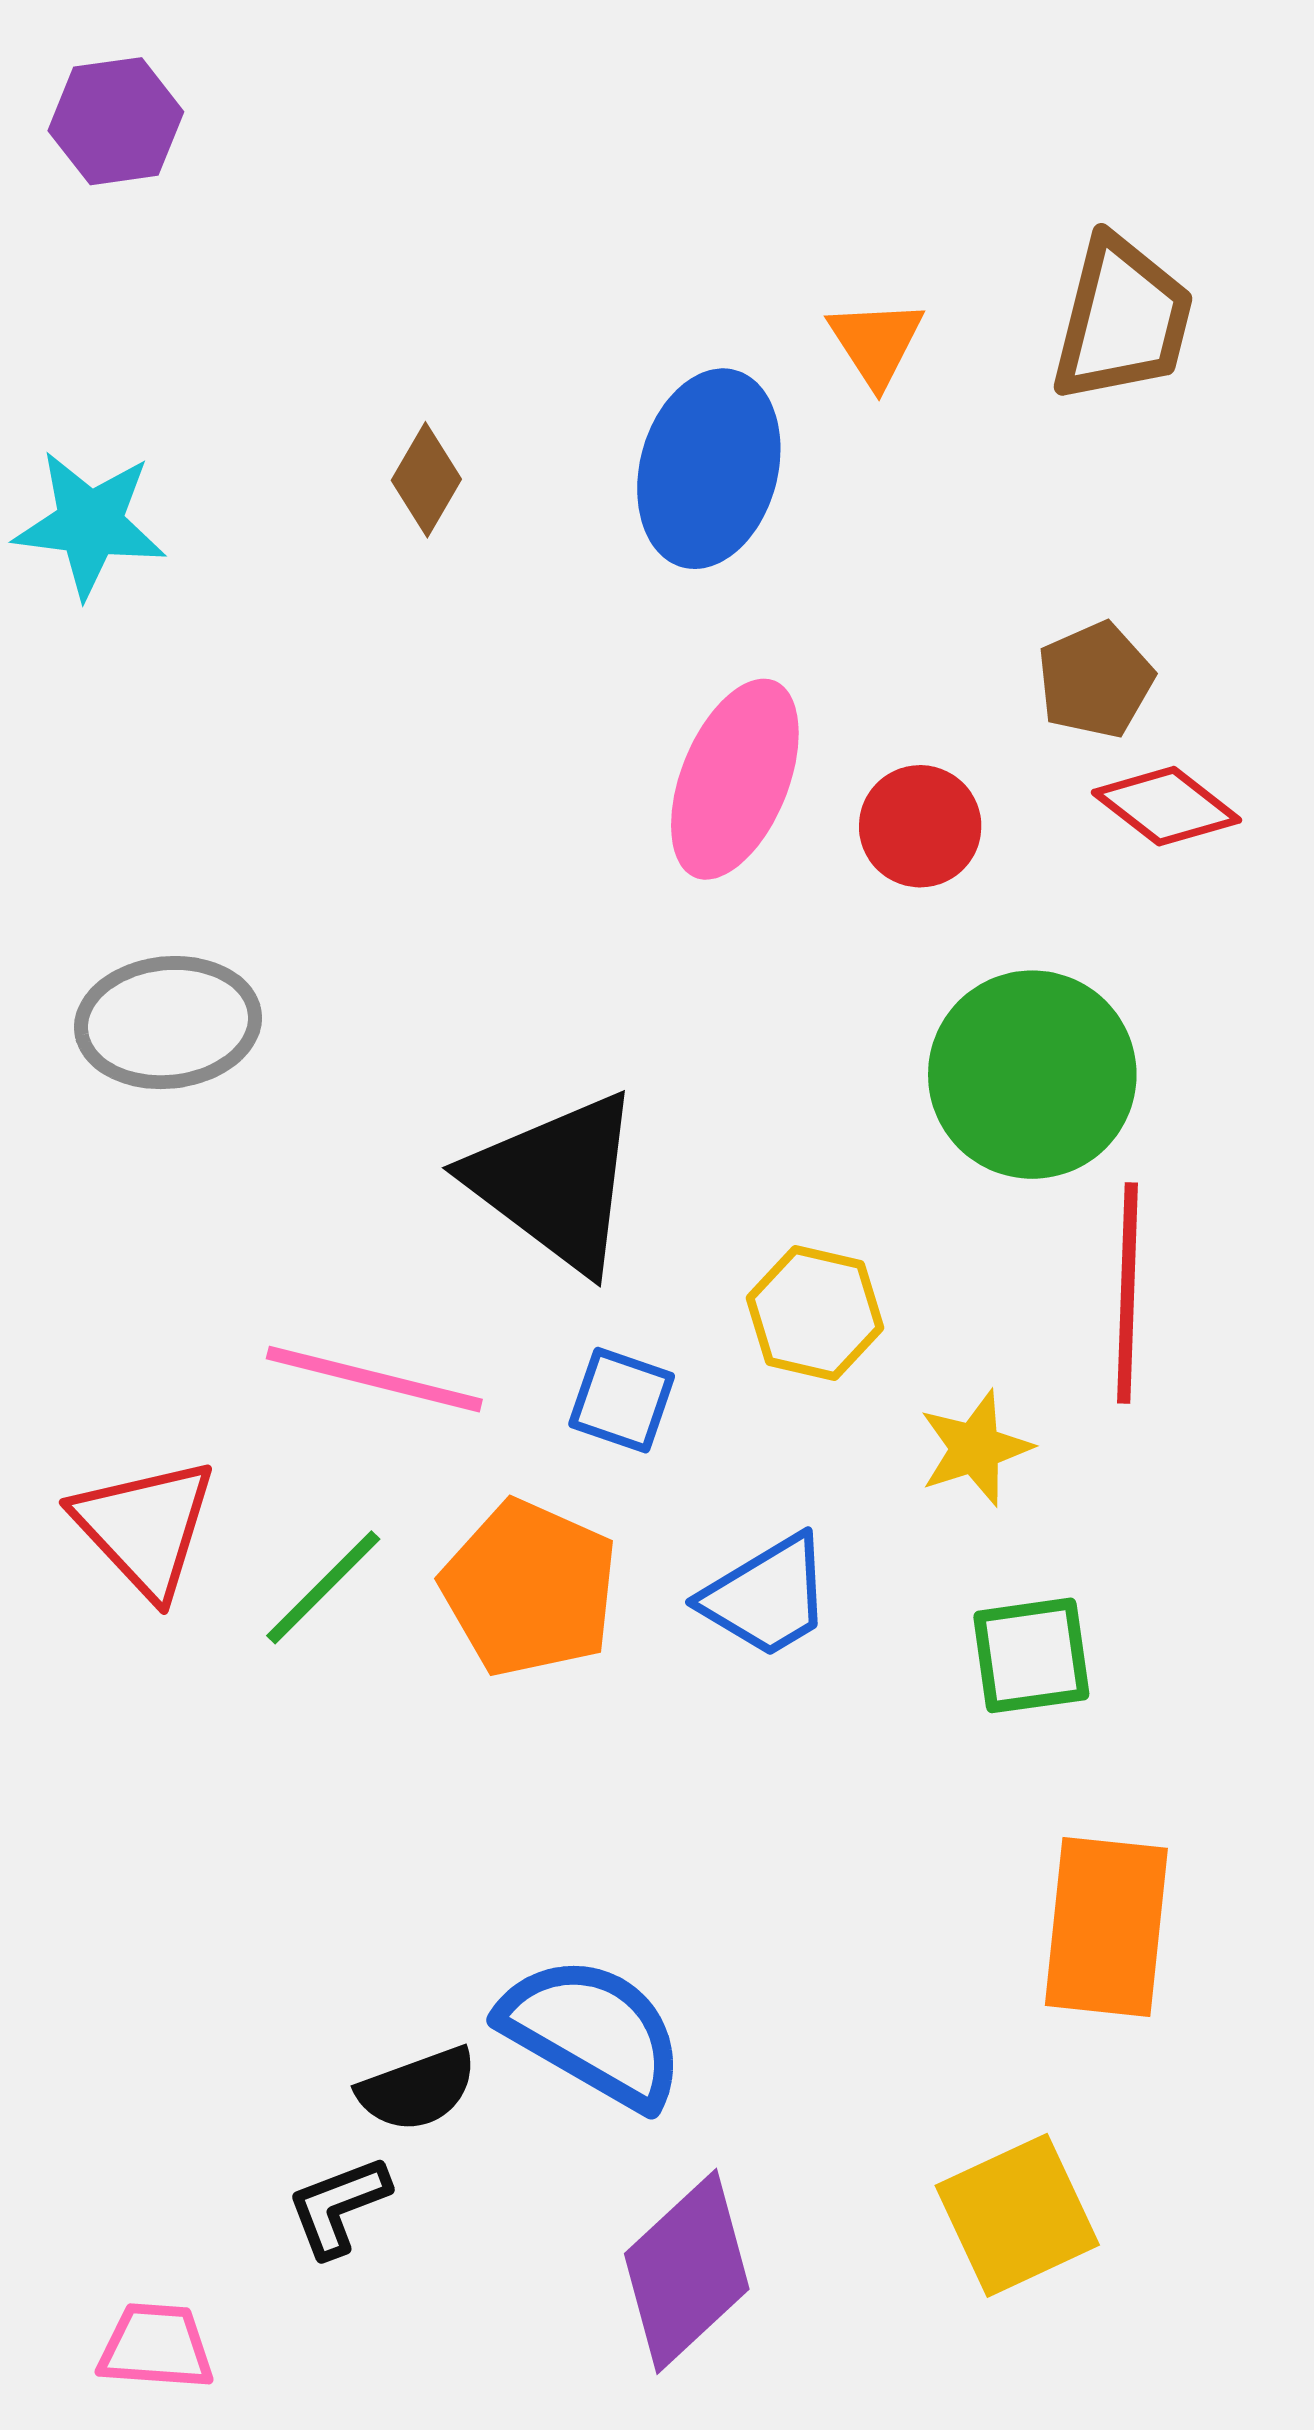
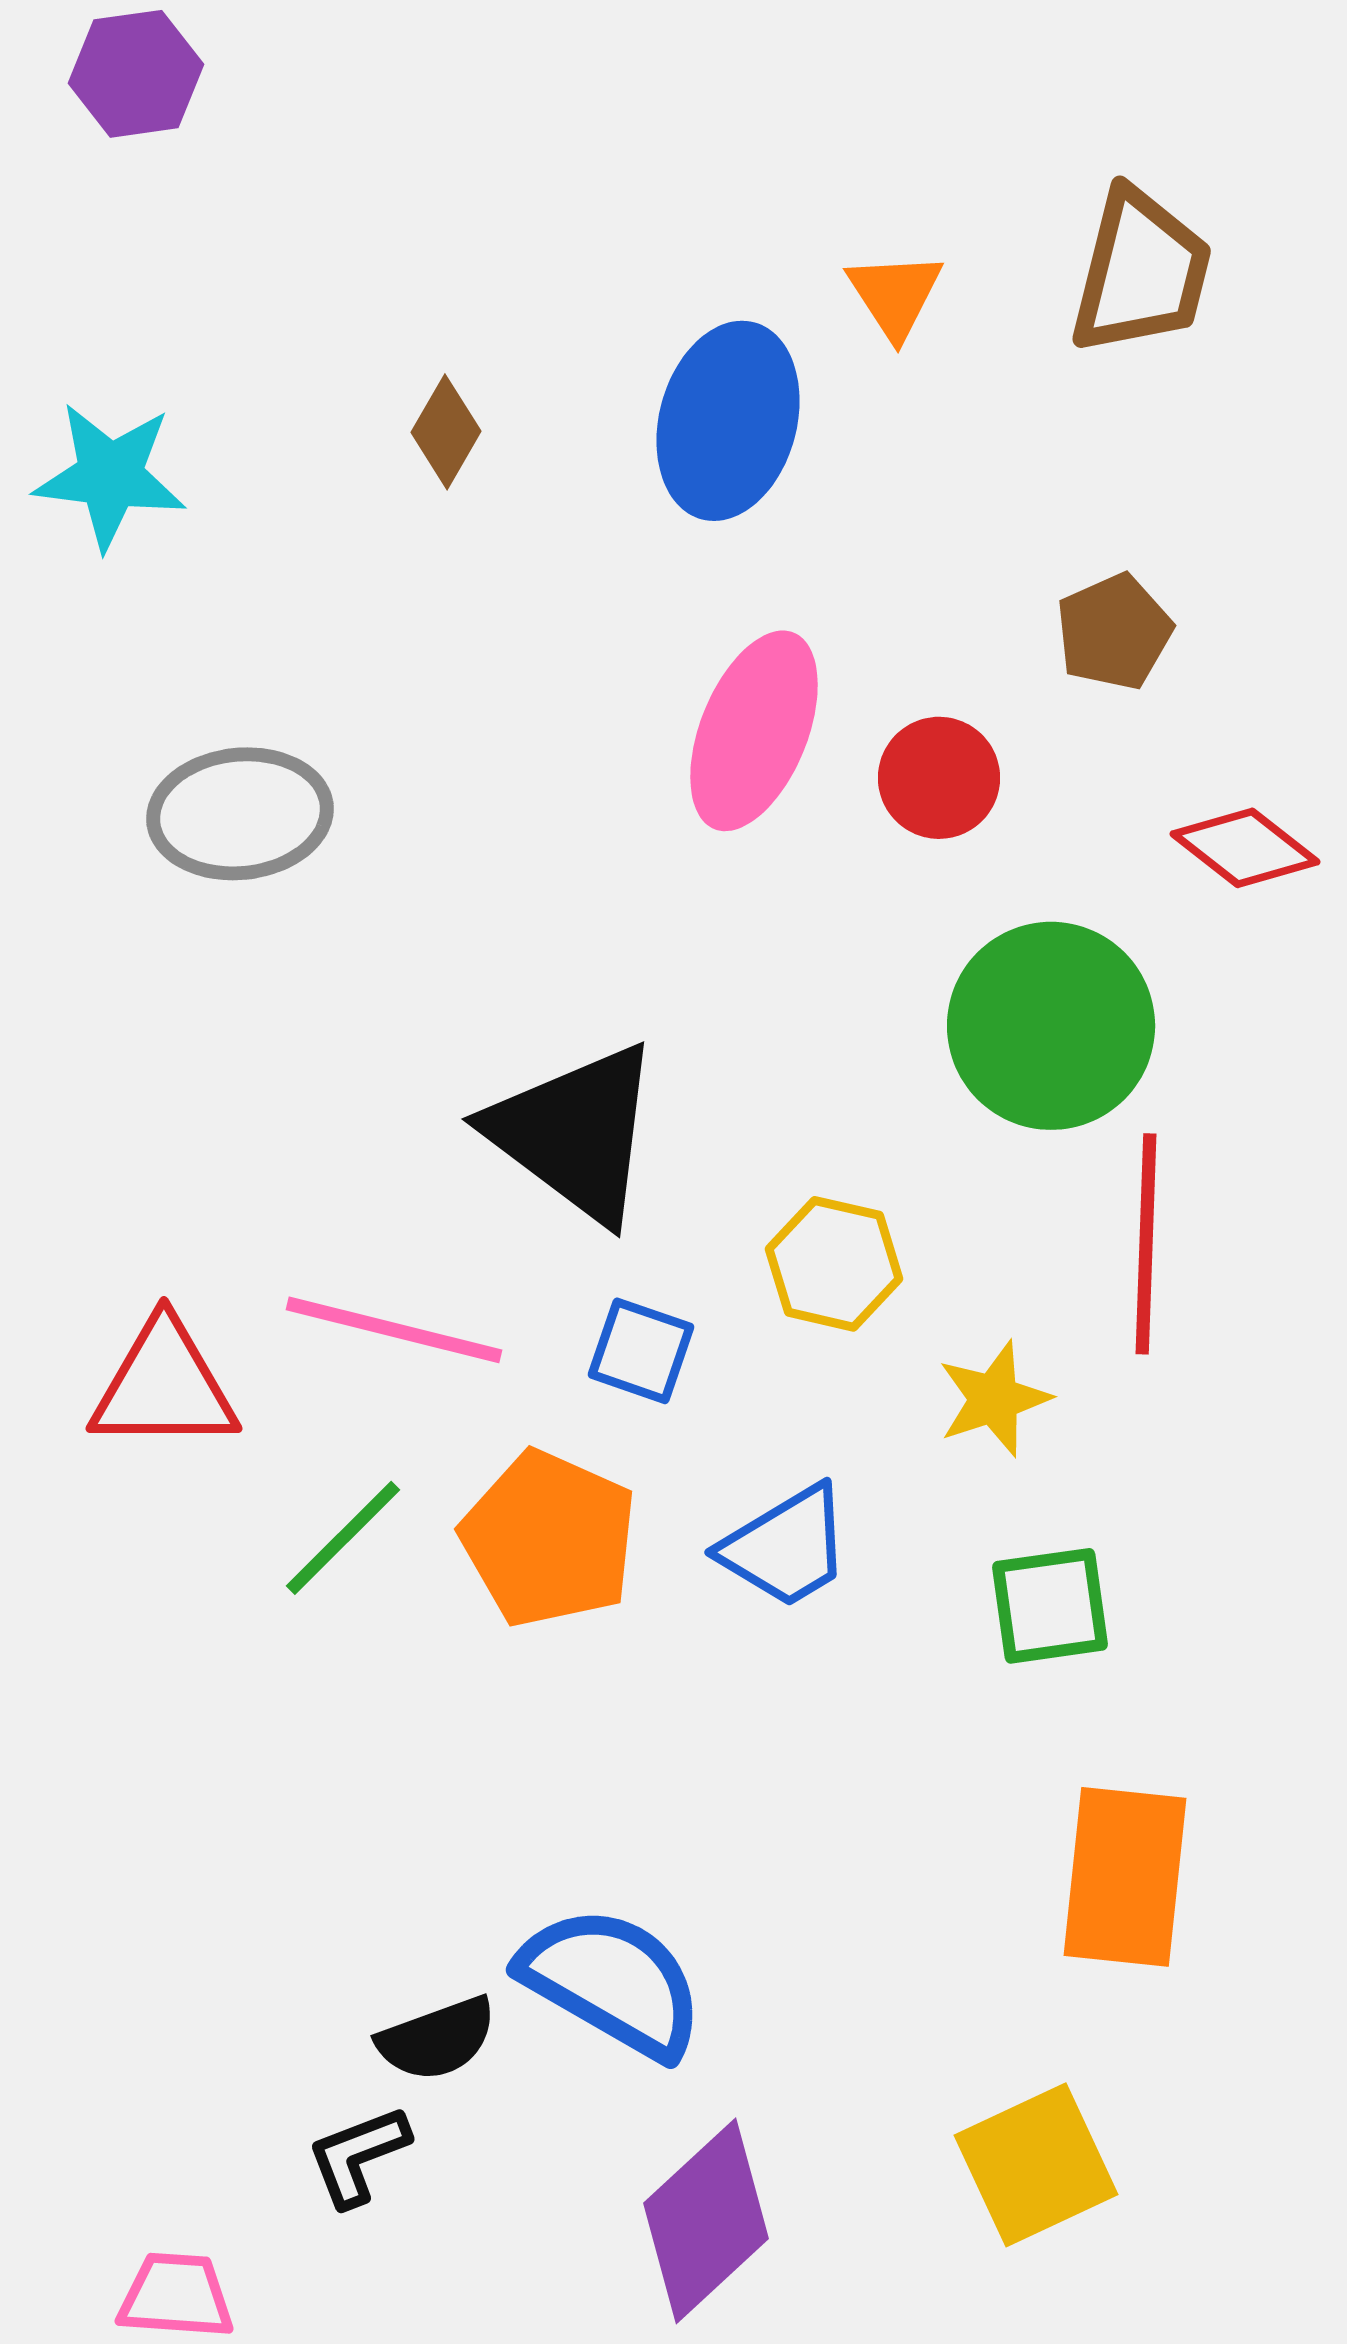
red diamond: (1166, 806) -> (1245, 848), moved
gray ellipse: (168, 1023) -> (240, 814), moved
red triangle: (145, 1527) -> (164, 1386), moved, turned -47

